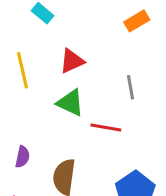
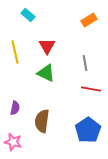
red triangle: (72, 61) -> (47, 46), turned -36
red line: (106, 127) -> (91, 89), moved

